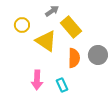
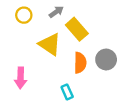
yellow circle: (22, 25) -> (24, 15), moved
pink arrow: (37, 80) -> (21, 78), moved

